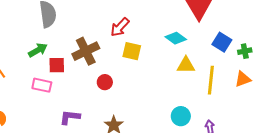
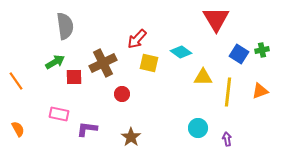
cyan diamond: (176, 38) -> (181, 52), moved
green cross: (245, 51) -> (262, 50), moved
pink rectangle: (42, 85) -> (59, 114), moved

